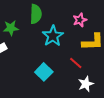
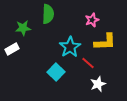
cyan star: (53, 36) -> (70, 47), moved

